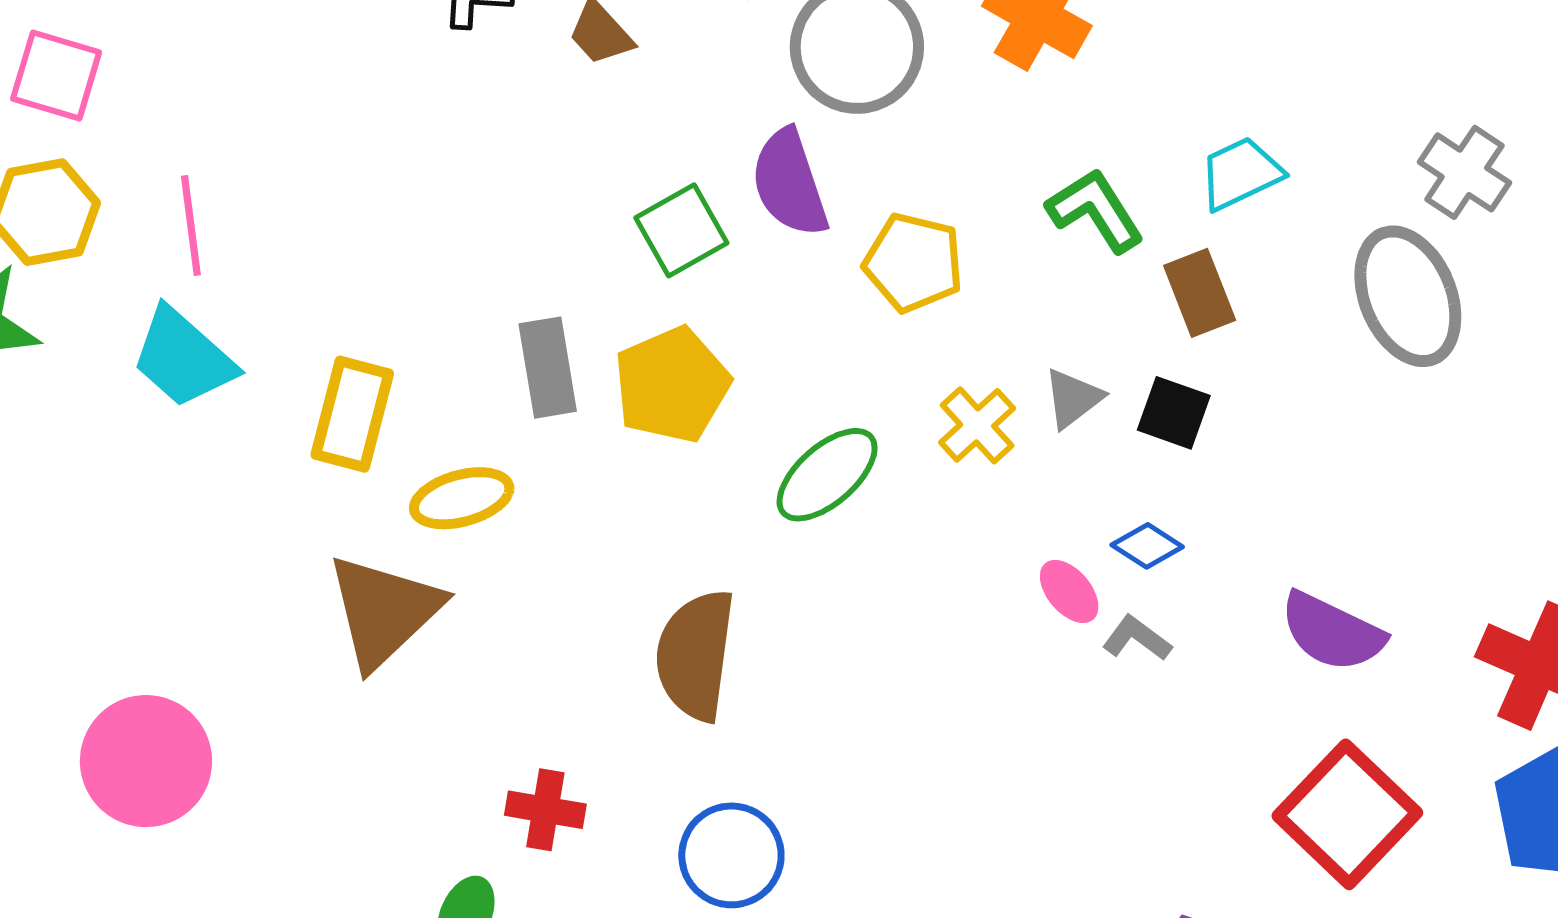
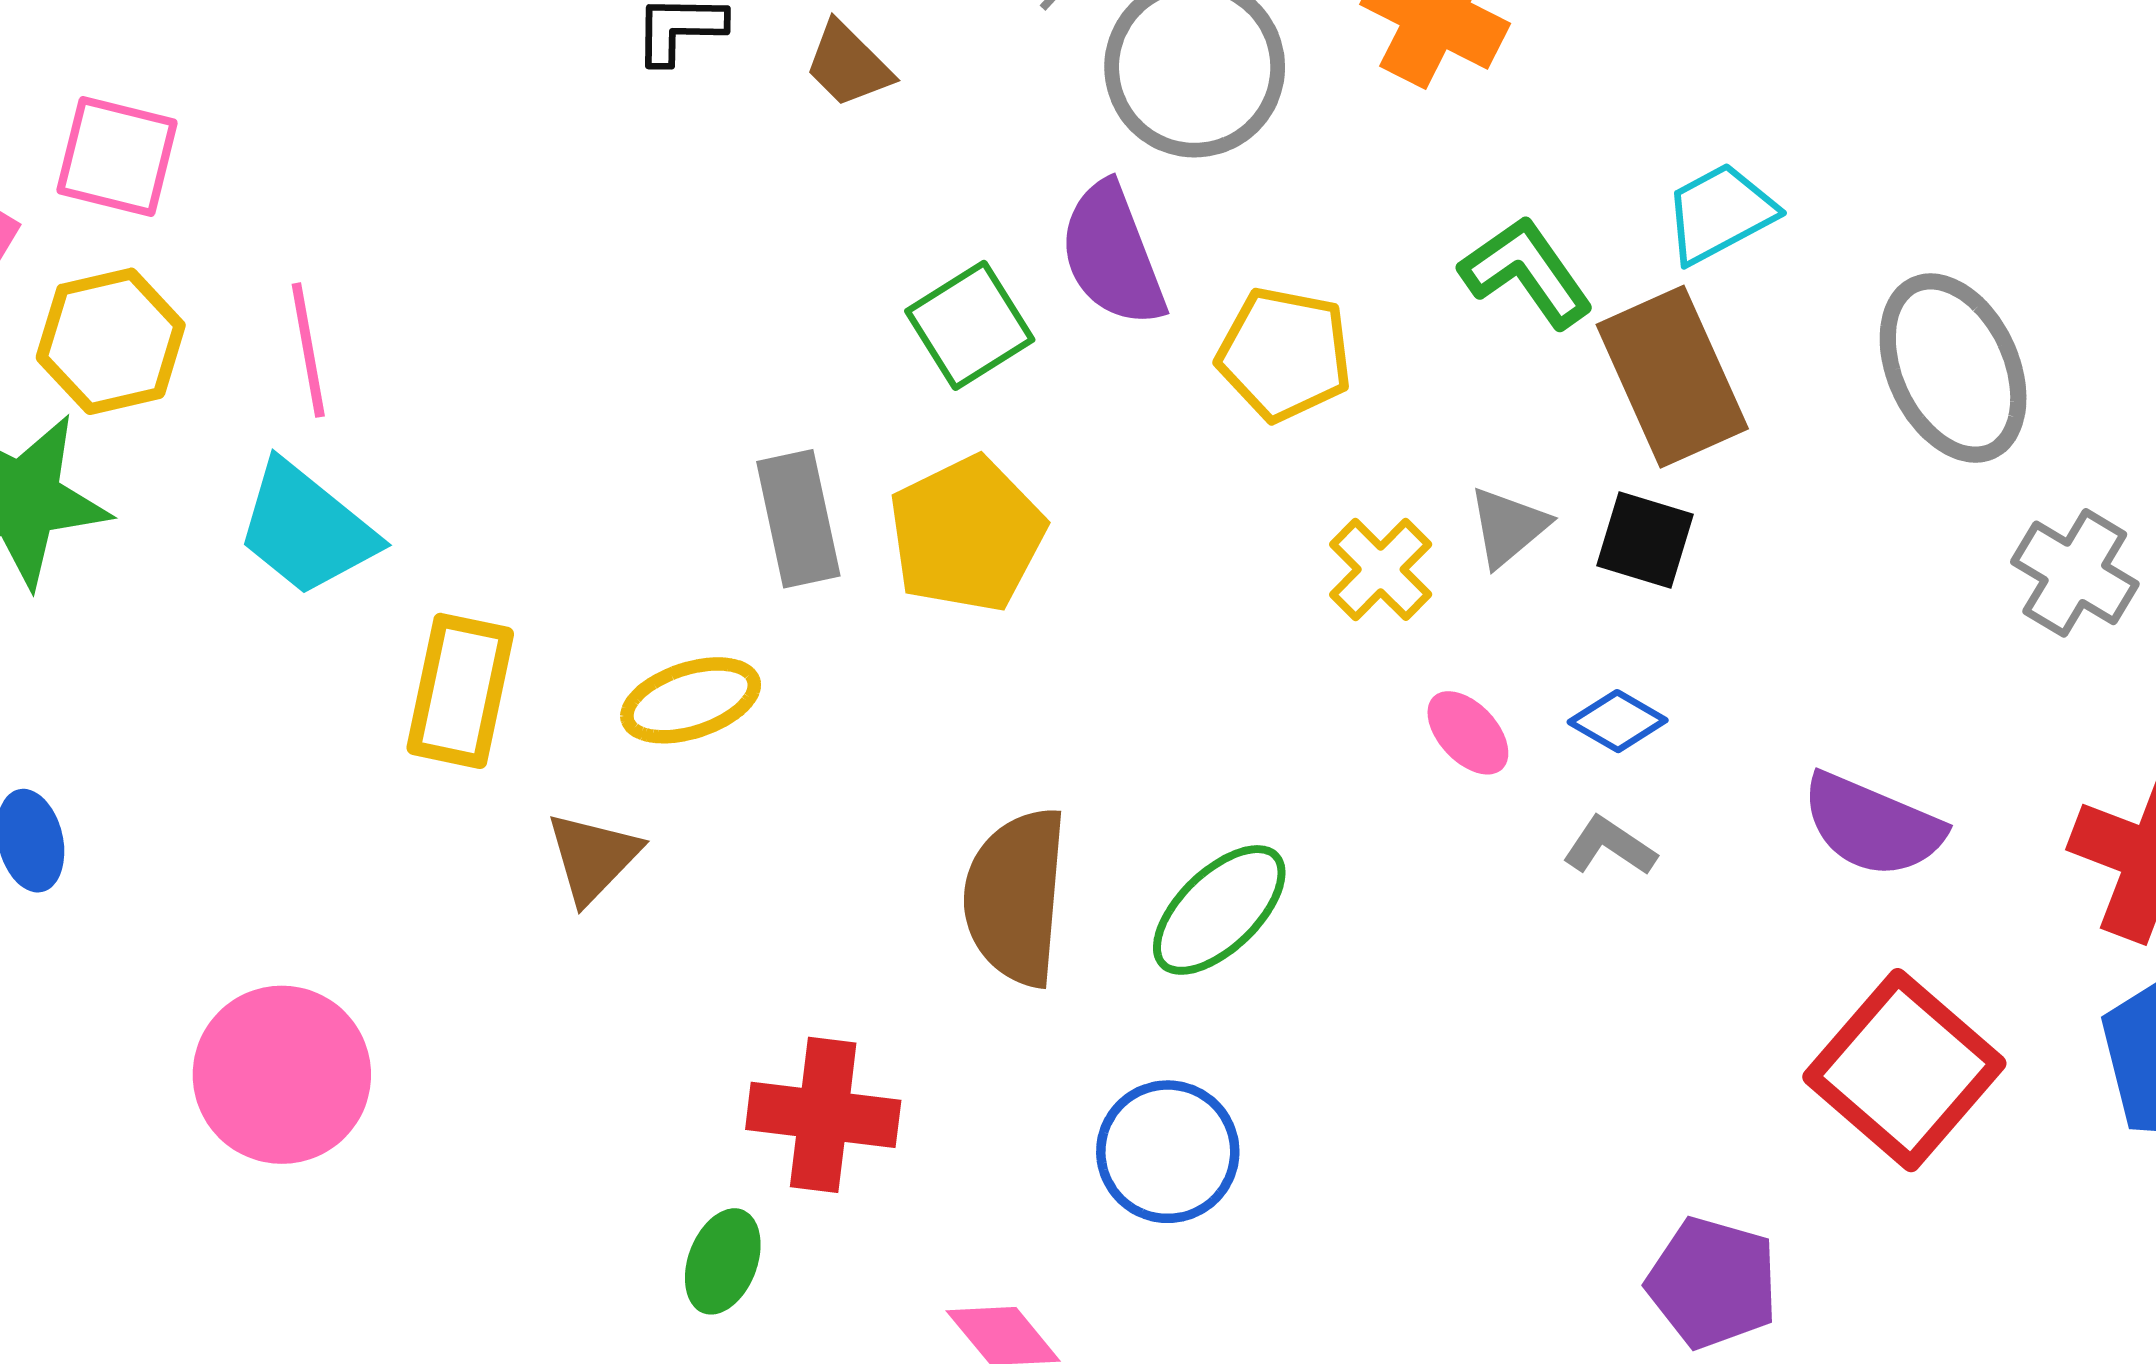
gray cross: (1464, 172) -> (2075, 573), moved
brown rectangle: (1200, 293) -> (1672, 377), size x1.5
yellow rectangle: (352, 414) -> (460, 691), moved
green ellipse: (827, 475) -> (1219, 910), moved
pink ellipse: (1069, 591) -> (1468, 733), moved
brown triangle: (384, 611) -> (593, 857), size x0.6
red cross: (545, 810) -> (823, 1115), size x1.4
blue circle: (731, 855) -> (1168, 1152), moved

